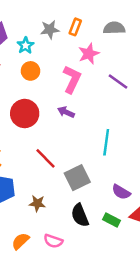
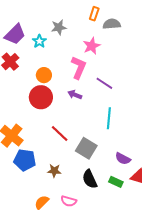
orange rectangle: (75, 27) -> (94, 14), moved
orange circle: (31, 71) -> (44, 75), moved
purple line: (118, 81) -> (104, 83), moved
gray square: (77, 178) -> (86, 148), turned -30

